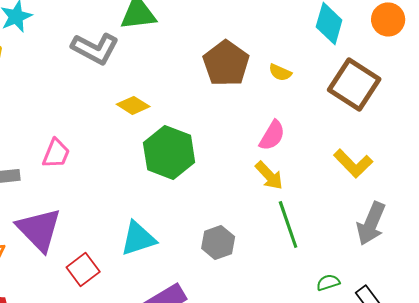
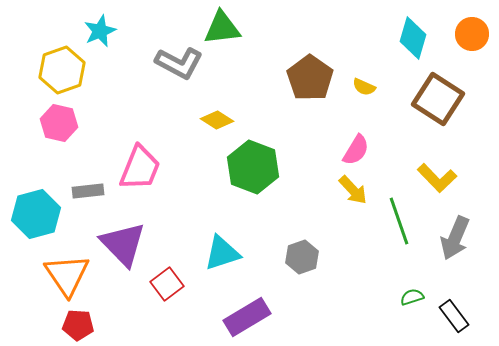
pink trapezoid: (56, 153) -> (140, 168), size x1.5
green line: (288, 224) -> (399, 221), moved

